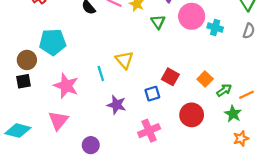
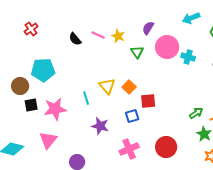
red square: (170, 77) -> (148, 101), turned -35
orange square: (205, 79) -> (129, 87), moved
black square: (24, 81) -> (31, 105), moved
pink star: (66, 86) -> (55, 109), turned -30
red circle: (192, 115) -> (166, 147), moved

